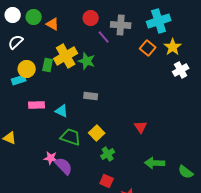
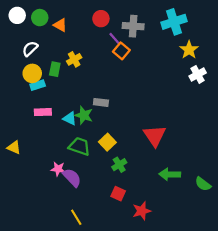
white semicircle: (16, 42) -> (30, 49), moved
orange square: (148, 48) -> (121, 51), moved
yellow cross: (66, 56) -> (74, 59), size x0.6
green star: (87, 61) -> (84, 115), moved
cyan rectangle: (19, 80) -> (38, 85), moved
red triangle: (141, 127) -> (155, 136), size x1.6

